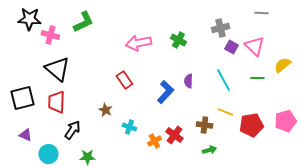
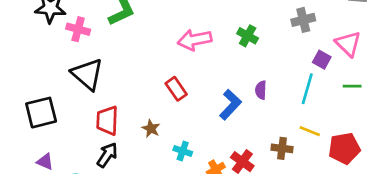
purple square: (231, 47) -> (322, 60), moved
cyan line: (223, 80) -> (307, 89), turned 45
red trapezoid: (56, 102) -> (107, 121), moved

